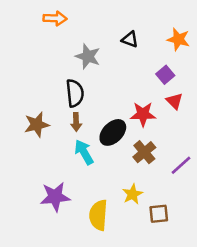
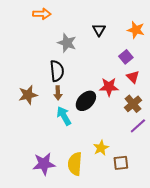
black triangle: (130, 39) -> (99, 30), turned 40
brown cross: (144, 152) -> (133, 104), moved
purple star: (55, 197) -> (44, 164), moved

